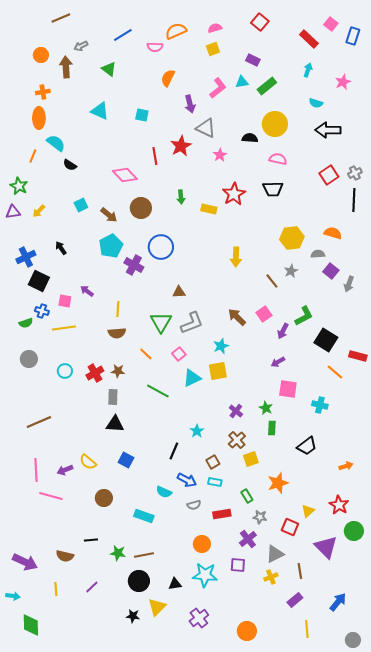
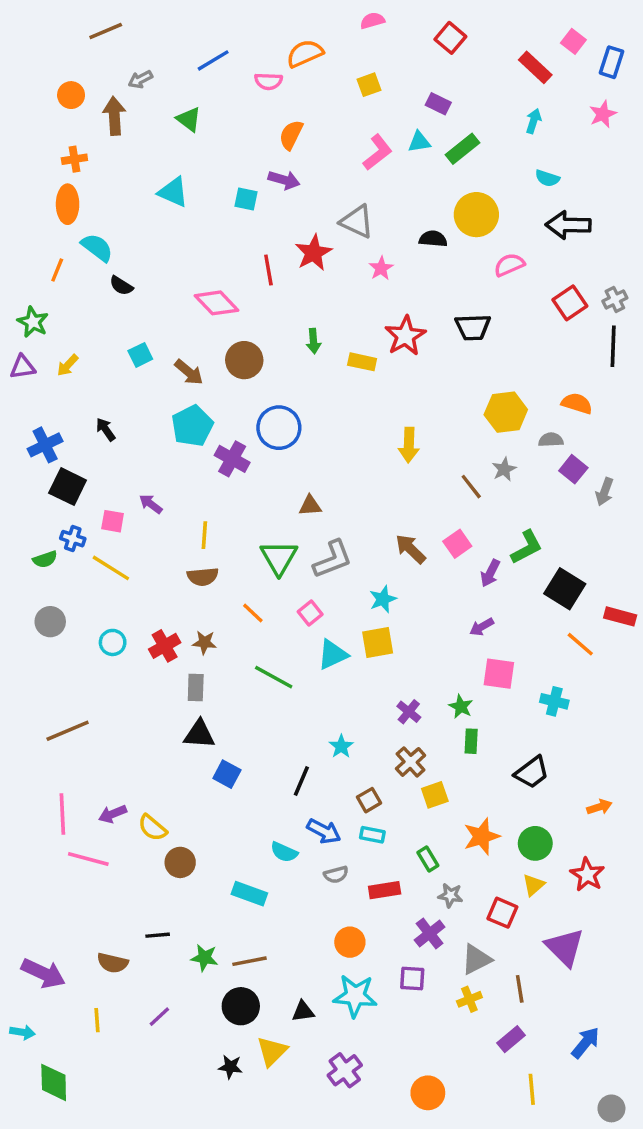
pink semicircle: (215, 28) -> (372, 21), moved
pink star: (343, 82) -> (603, 114), moved
purple arrow: (190, 104) -> (284, 180), moved, turned -60
pink semicircle: (278, 159) -> (509, 265), moved, turned -36
yellow line: (64, 328) -> (111, 568), turned 40
blue square: (126, 460) -> (227, 774), moved
yellow semicircle: (88, 462) -> (152, 828), moved
green circle: (354, 531) -> (535, 843), moved

